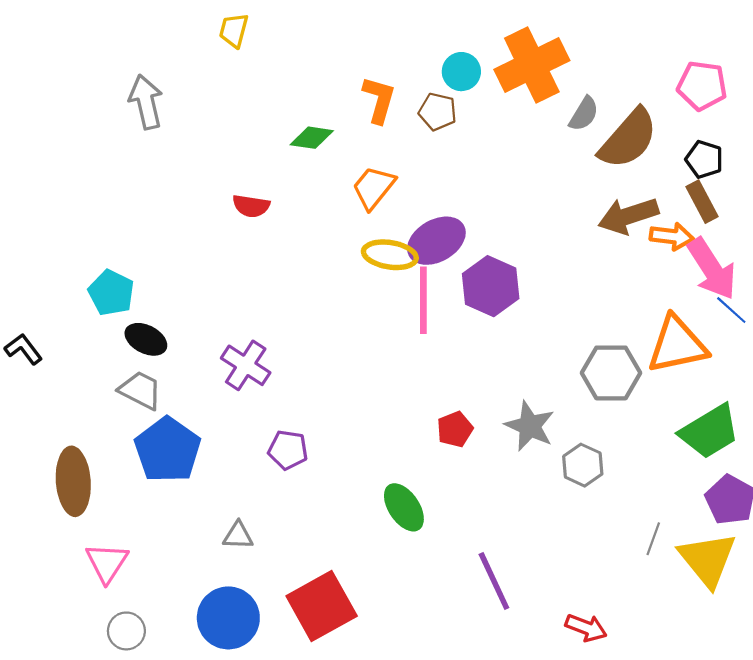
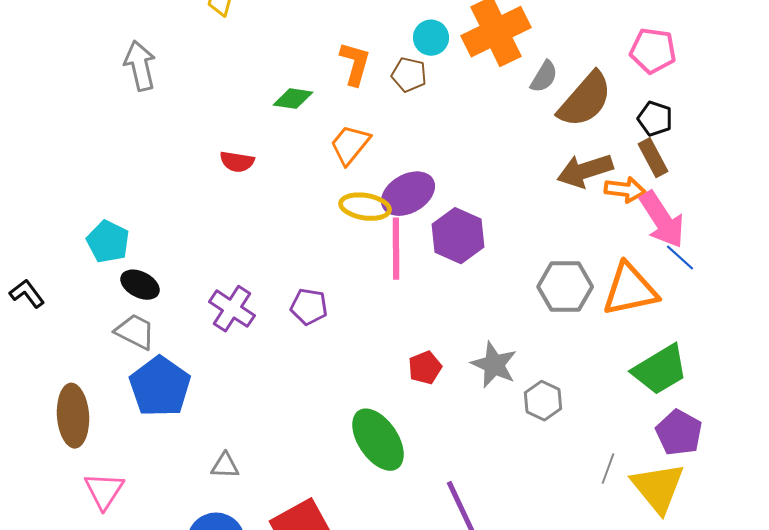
gray hexagon: (611, 373) -> (565, 287), moved
purple pentagon: (288, 450) -> (309, 307), moved
green ellipse: (404, 507) -> (378, 440), size x1.4

